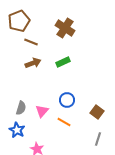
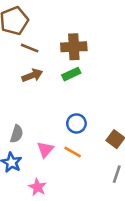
brown cross: (65, 28) -> (74, 47), moved, turned -36
pink triangle: (42, 111) -> (45, 149), moved

